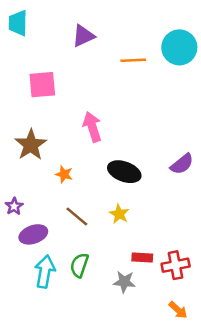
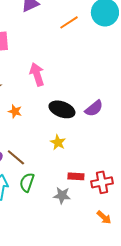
orange line: (133, 60) -> (69, 22), turned -30
purple semicircle: (182, 164) -> (94, 108), moved
brown line: (77, 216) -> (16, 157), moved

